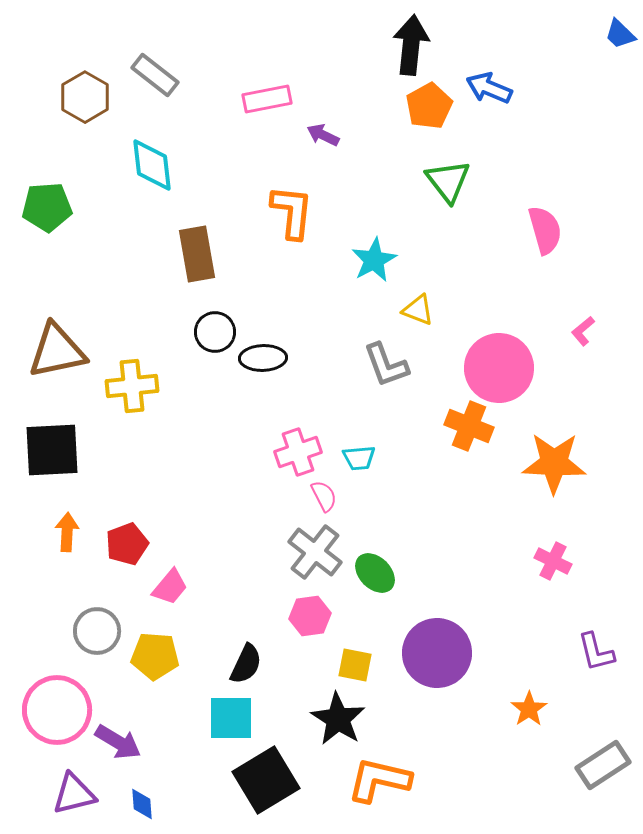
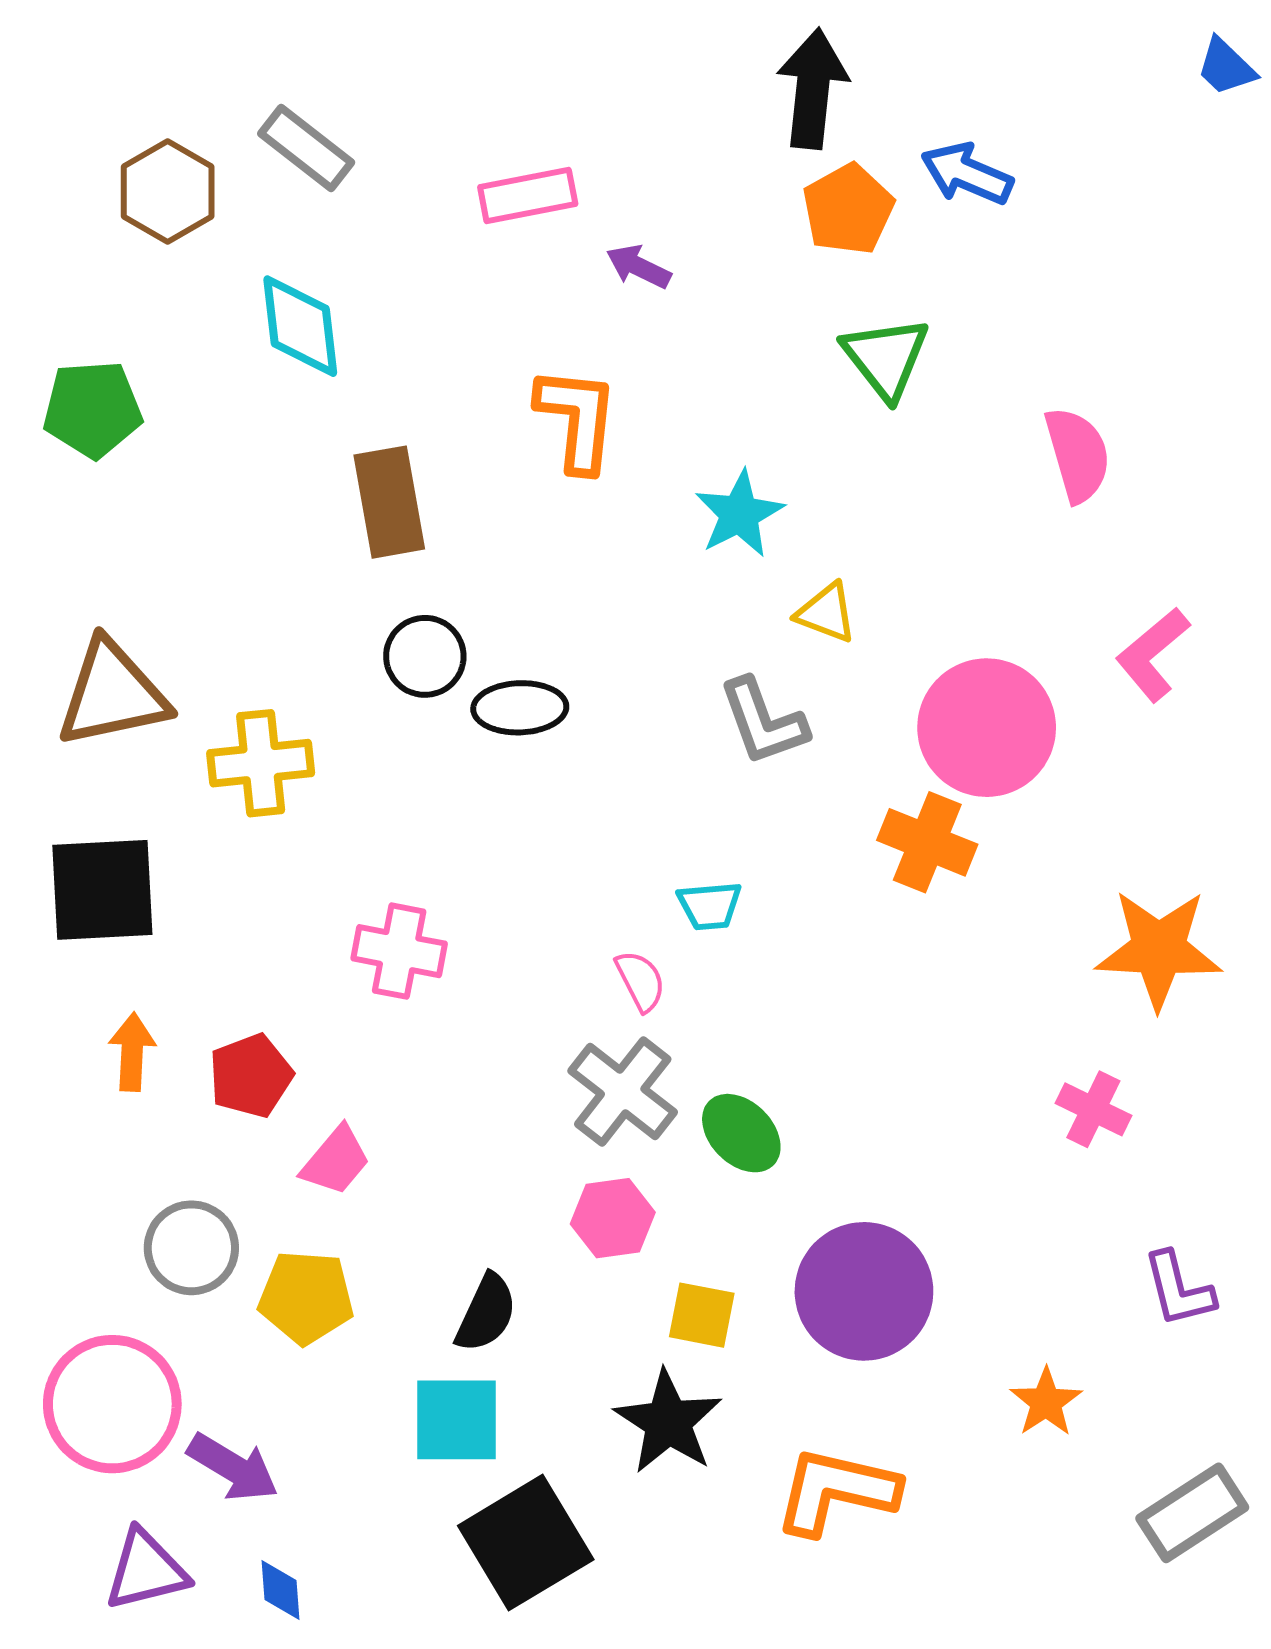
pink L-shape: (583, 331) -> (1153, 654), size x1.6
pink cross: (298, 452) -> (399, 951), moved, turned 30
orange star: (554, 463) -> (1159, 949), moved
orange L-shape: (379, 780) -> (836, 1491), moved

